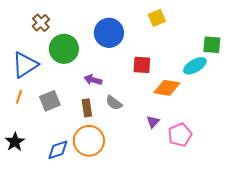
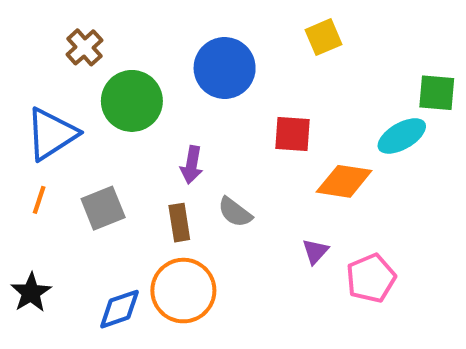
purple arrow: (93, 80) -> (192, 165), turned -96

